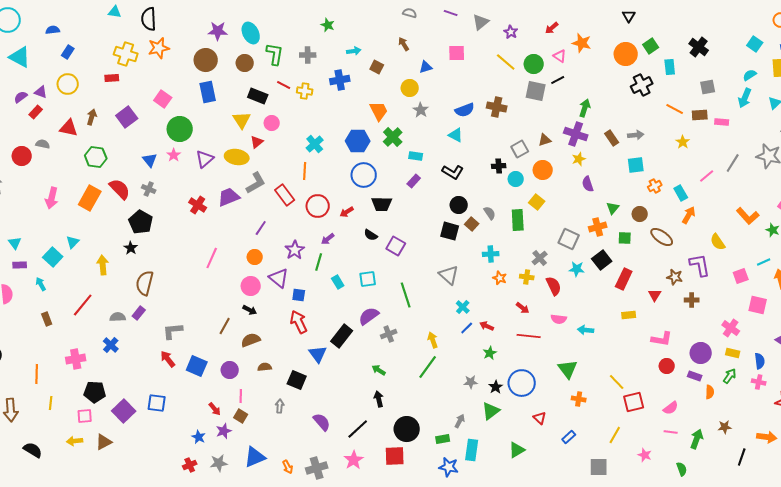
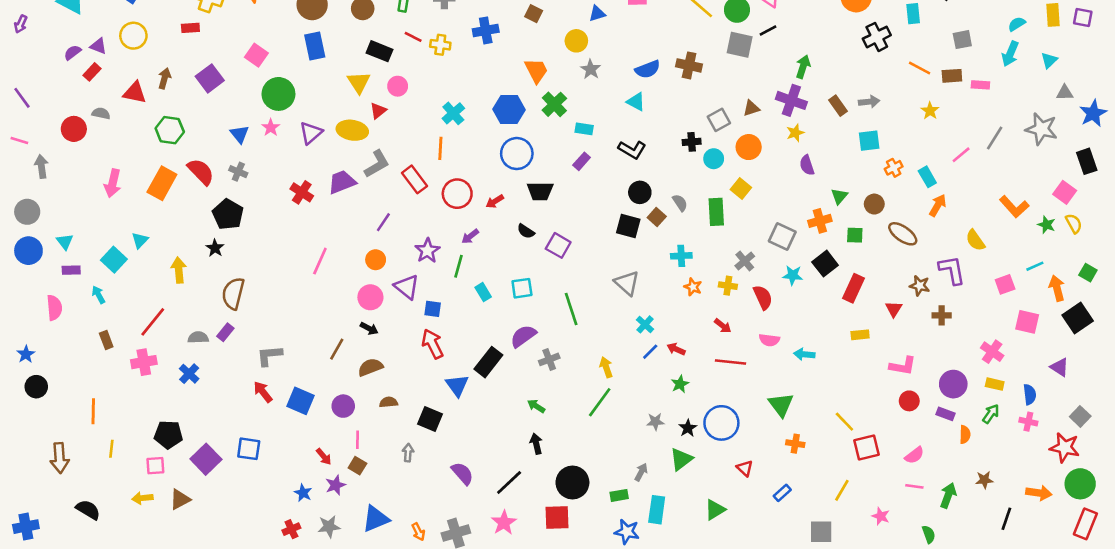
pink cross: (76, 359) -> (144, 362), moved

